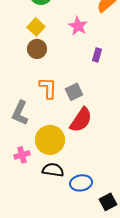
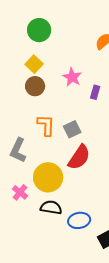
pink star: (78, 26) -> (72, 77), moved
pink cross: (22, 155) -> (20, 192), turned -35

